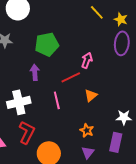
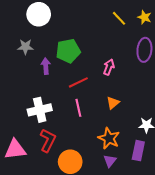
yellow star: (121, 19) -> (144, 17), moved
purple arrow: (35, 72) -> (46, 66), moved
red line: (71, 77) -> (78, 82), moved
orange star: (87, 130) -> (109, 138), size x1.5

